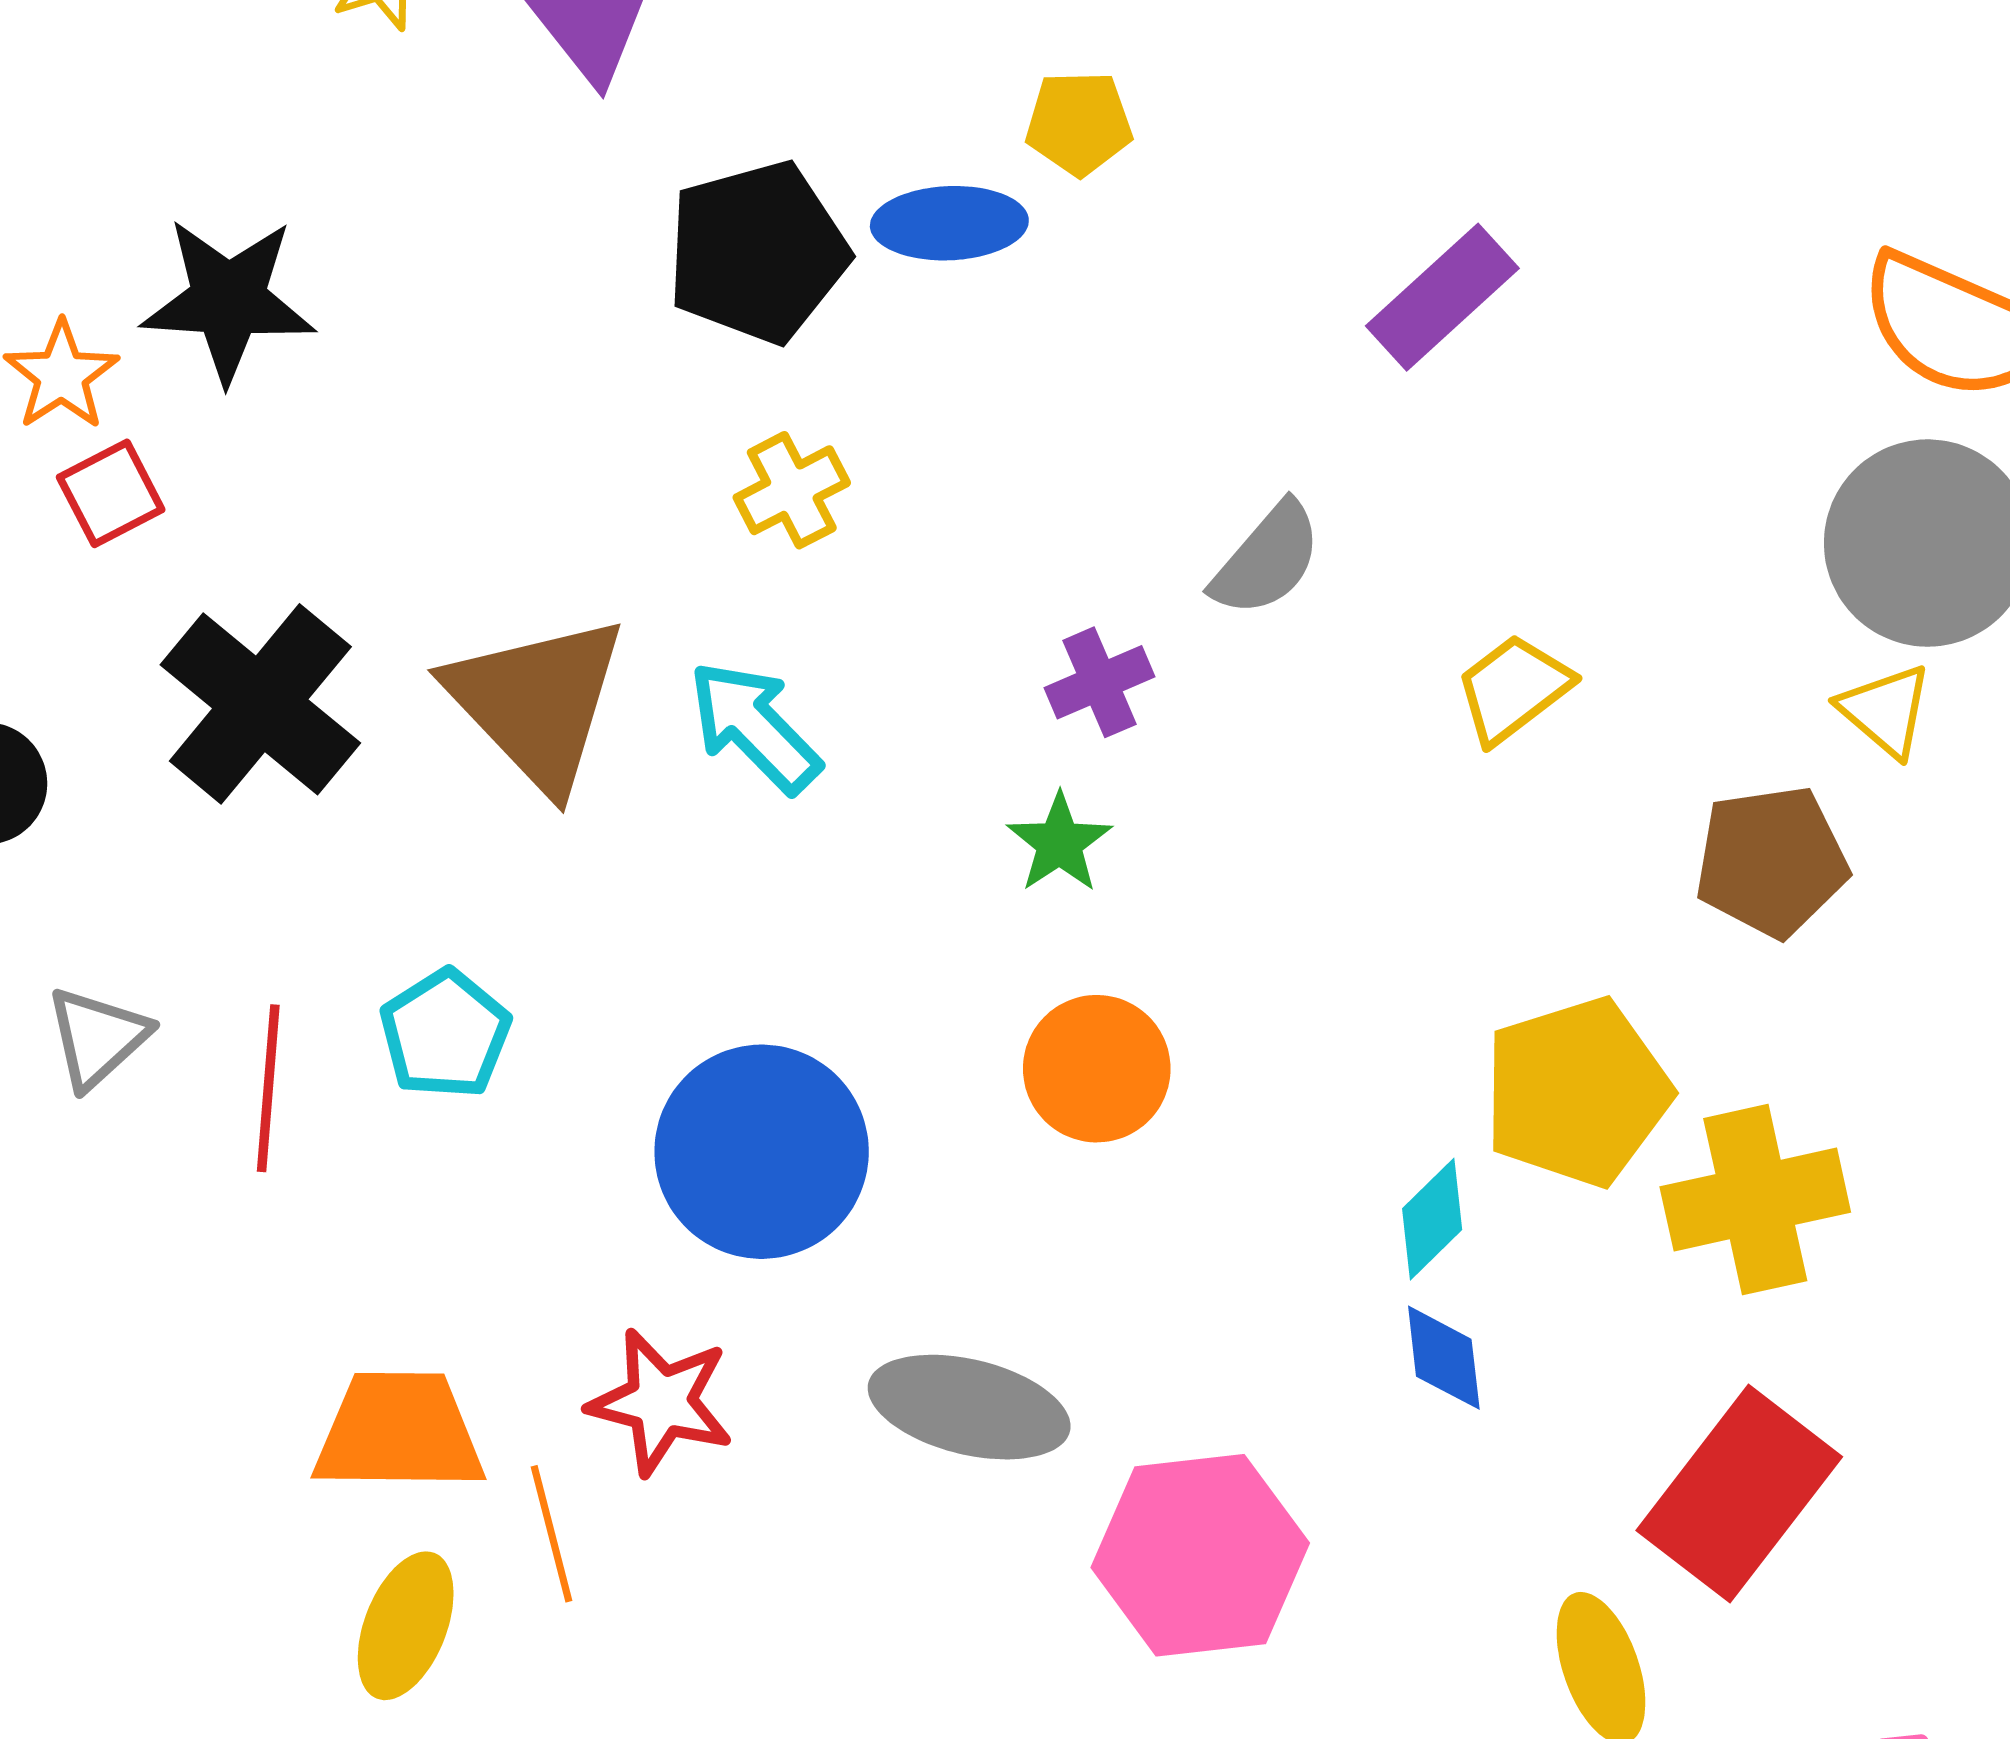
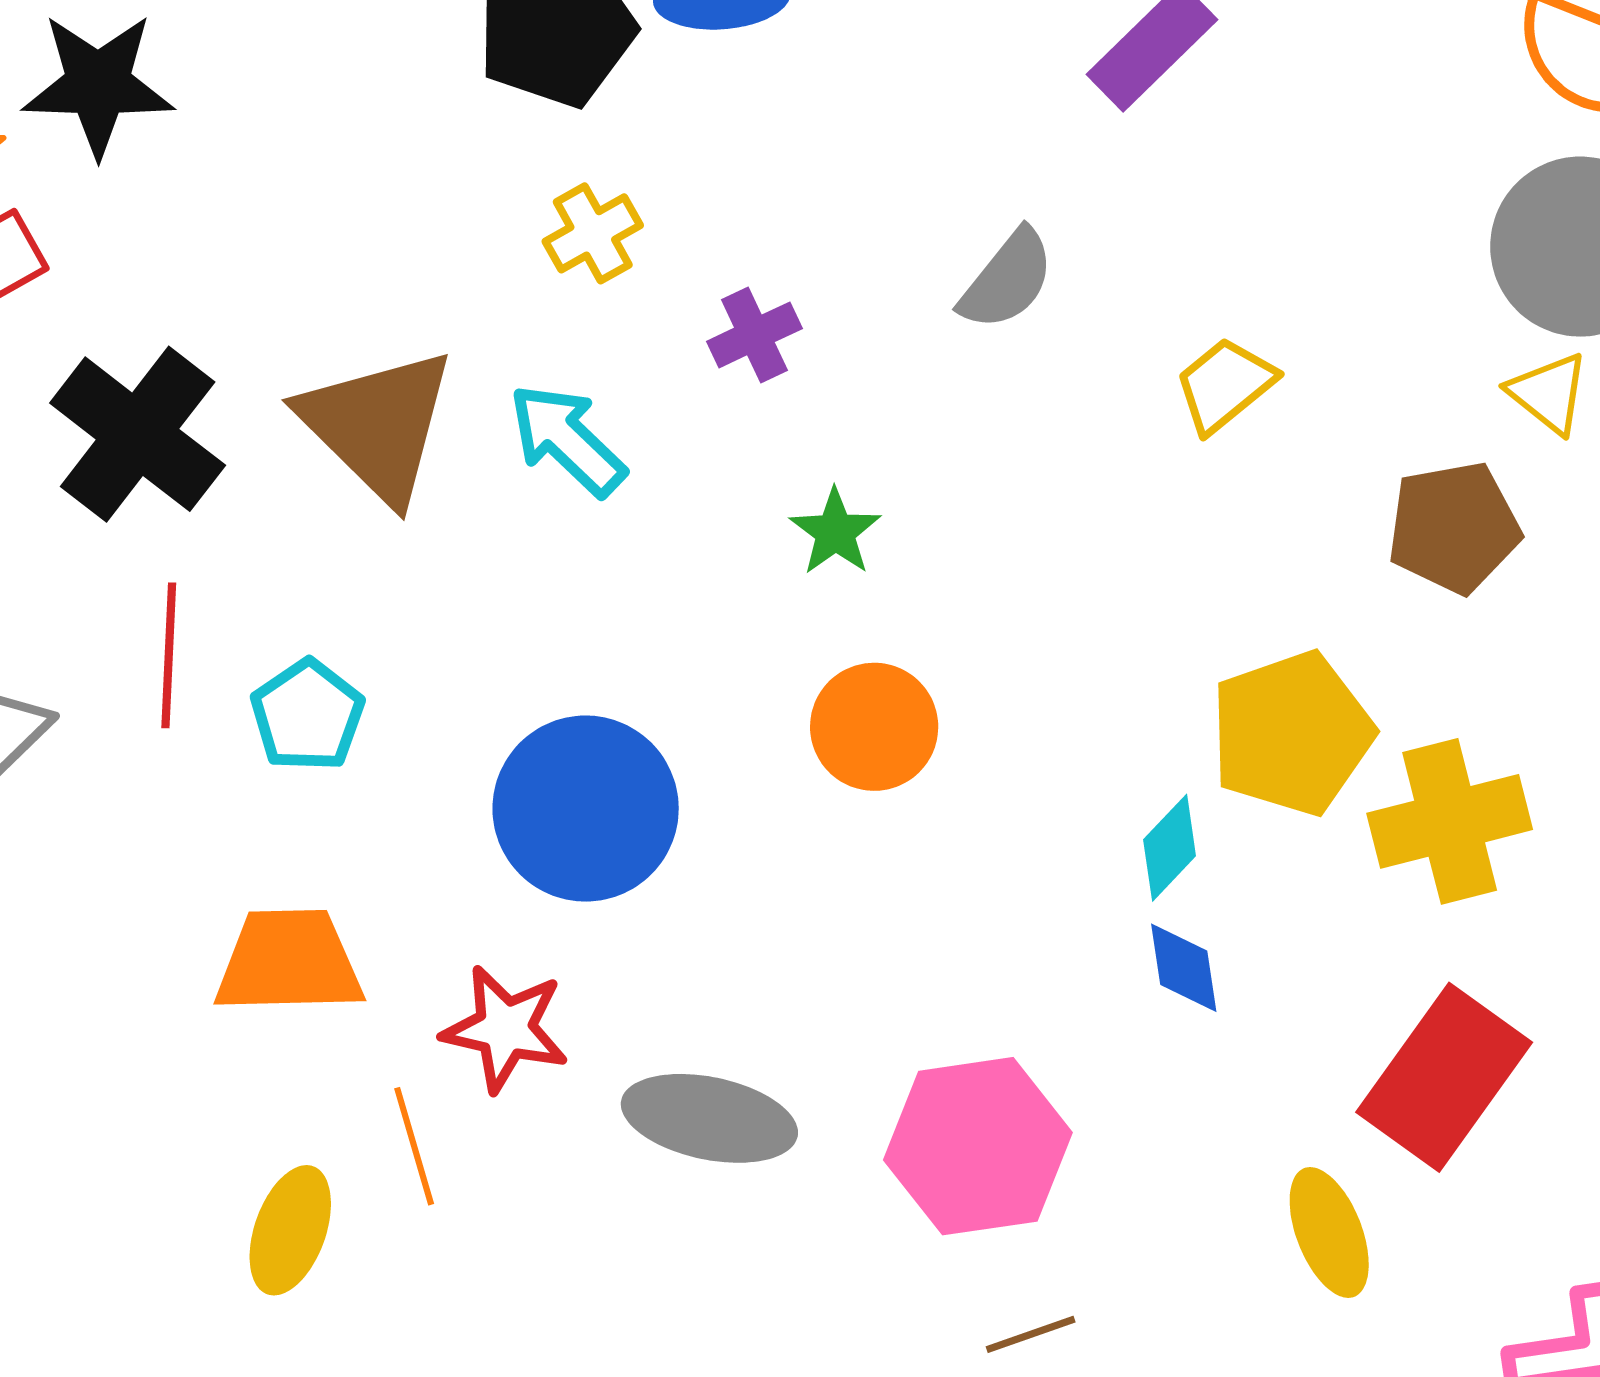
purple cross: (1100, 682) -> (754, 335), moved
red line: (268, 1088) -> (169, 655), moved
gray ellipse: (969, 1407) -> (709, 1118), moved
orange trapezoid: (399, 1432) -> (289, 962), moved

